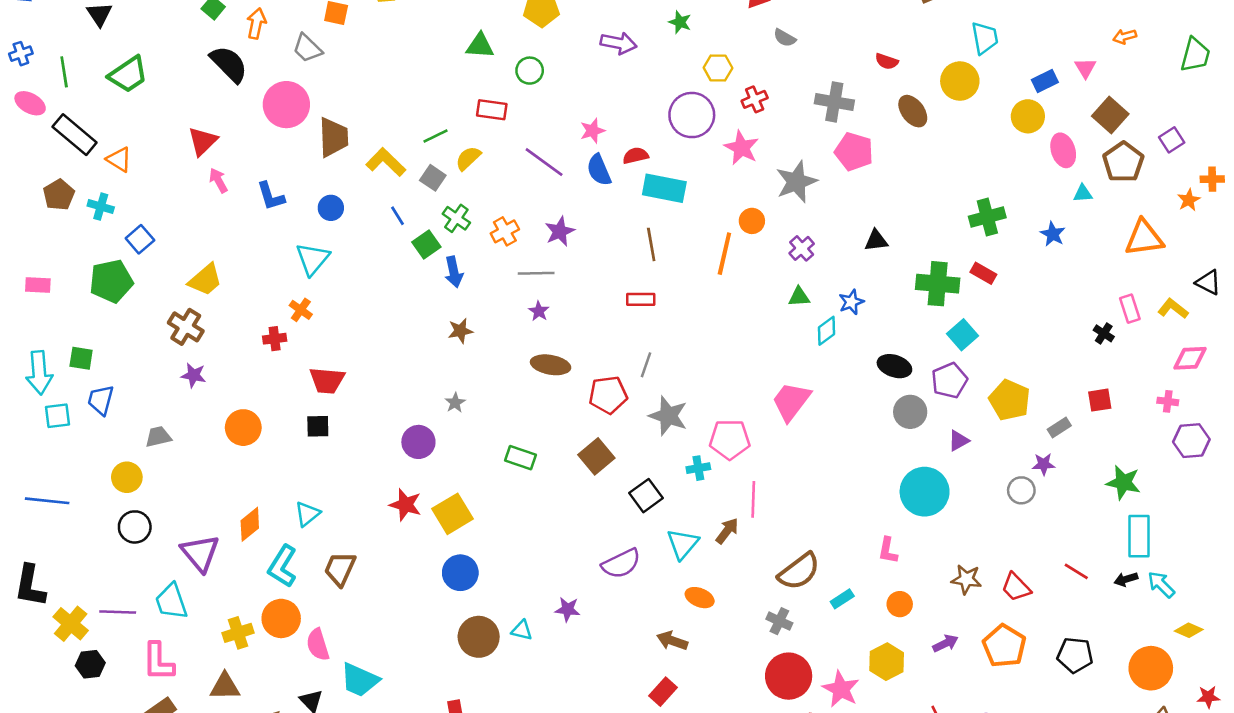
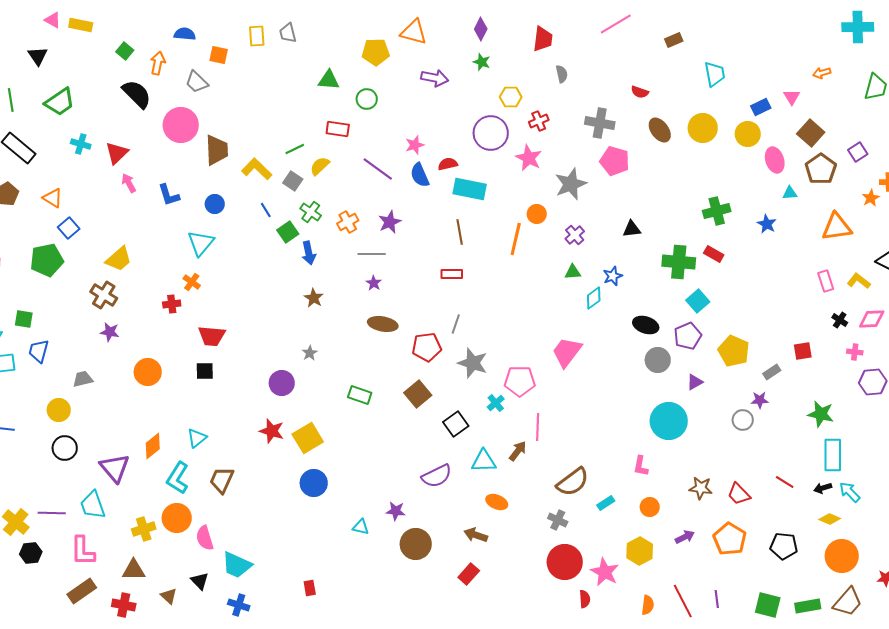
gray semicircle: (785, 38) -> (562, 74), turned -132
yellow circle: (960, 81) -> (703, 128), moved
orange triangle: (119, 159) -> (53, 198), moved
cyan cross: (101, 207) -> (81, 144), moved
brown star: (460, 331) -> (314, 298), turned -30
black cross: (1104, 333) -> (840, 320), moved
cyan cross: (698, 468) -> (496, 403), turned -30
cyan triangle: (683, 544) -> (484, 461), turned 48
yellow diamond: (1189, 630) -> (830, 519), moved
brown circle: (479, 637) -> (416, 544), moved

